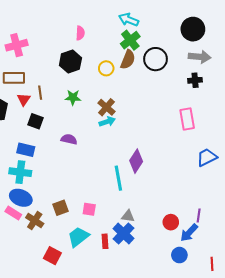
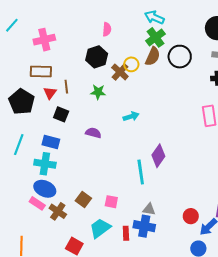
brown cross: (106, 107) -> (120, 72), moved
brown square: (61, 208) -> (83, 199), turned -35
blue cross: (123, 234) -> (144, 226), turned -35

